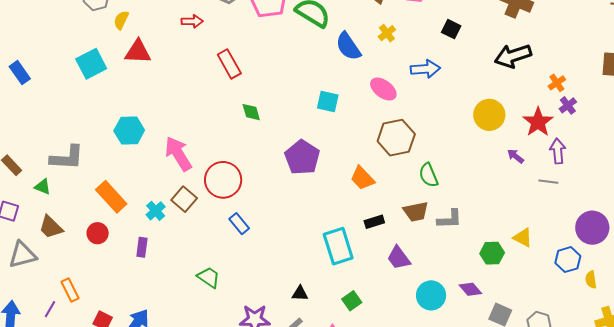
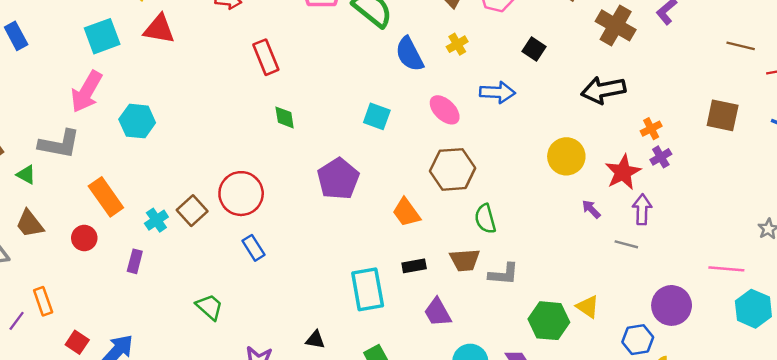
pink arrow: (178, 154) -> (86, 92), moved, turned -126
green hexagon: (492, 253) -> (549, 321), size x1.4

